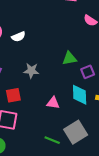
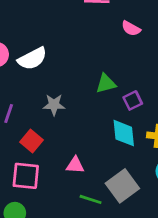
white semicircle: (18, 37) -> (32, 59), size x1.5
red square: (13, 95) -> (31, 141), turned -35
pink triangle: (53, 103) -> (75, 165), moved

